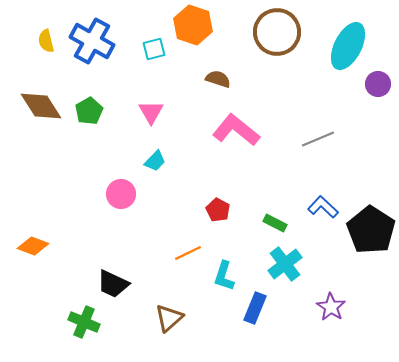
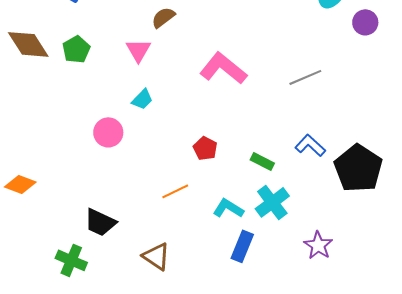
brown semicircle: (218, 79) -> (163, 17), moved, turned -55
cyan L-shape: (224, 276) -> (228, 208), moved, turned 104
brown triangle: (169, 318) -> (156, 256), turned -44

